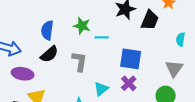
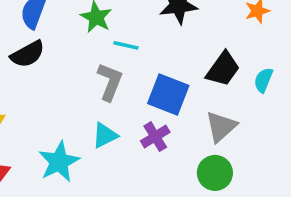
black trapezoid: (150, 20) -> (223, 69), moved
gray L-shape: (79, 61) -> (110, 82), moved
gray triangle: (174, 68) -> (221, 127), moved

